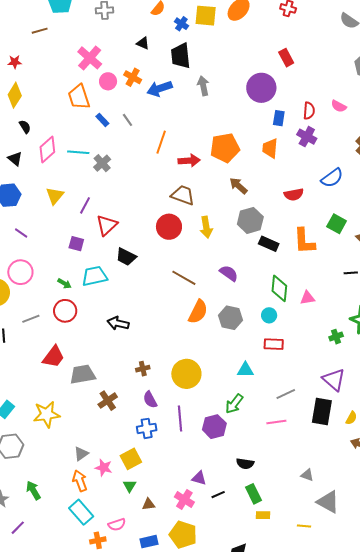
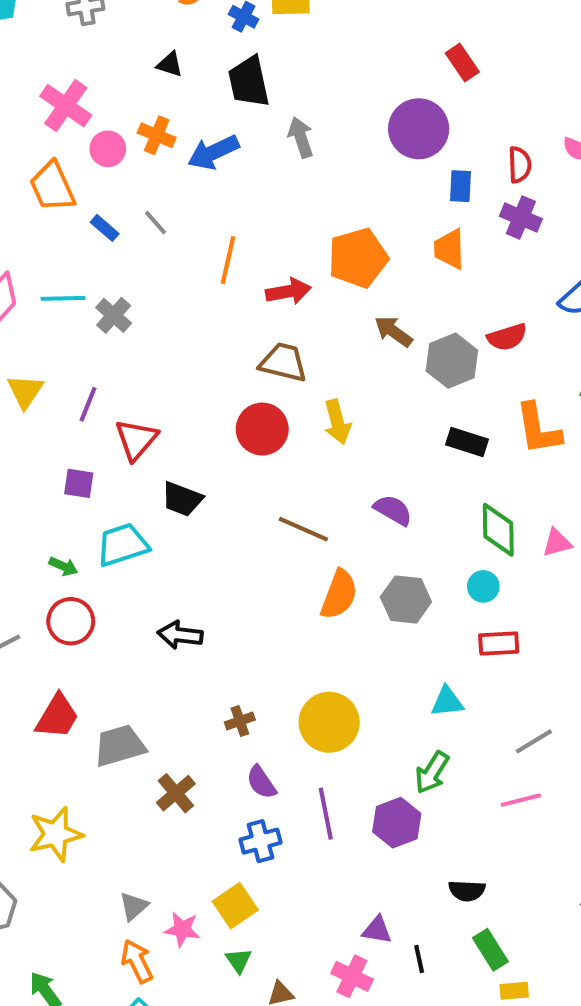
gray hexagon: (250, 220) -> (452, 361), moved
black line: (218, 495) -> (419, 959), turned -72

